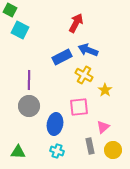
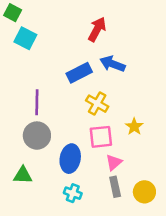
yellow cross: (84, 75) -> (97, 104), moved
yellow star: (105, 90) -> (134, 127), moved
pink triangle: (103, 127) -> (114, 162), moved
green triangle: (18, 152) -> (23, 175), moved

